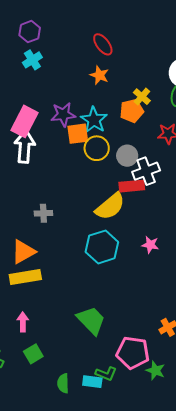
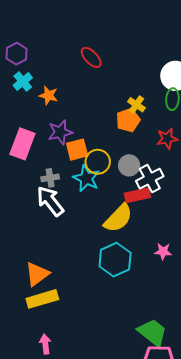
orange star: (99, 75) -> (49, 95), moved
cyan star: (94, 120) -> (86, 178), moved
white arrow: (25, 147) -> (50, 201), moved, turned -36
gray cross: (43, 213) -> (50, 178), moved
green trapezoid: (91, 320) -> (152, 332), moved

